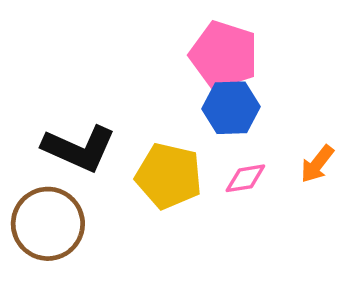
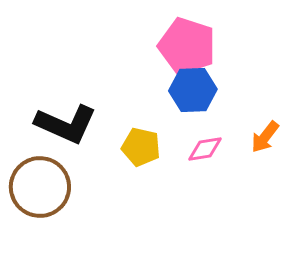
yellow pentagon: (169, 176) -> (141, 147), size x0.7

